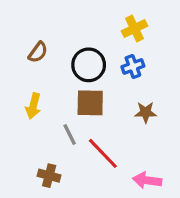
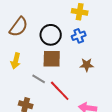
yellow cross: (134, 28) -> (80, 12), turned 35
brown semicircle: (38, 52) -> (19, 27), size x1.5
gray line: (70, 134) -> (39, 79), turned -32

